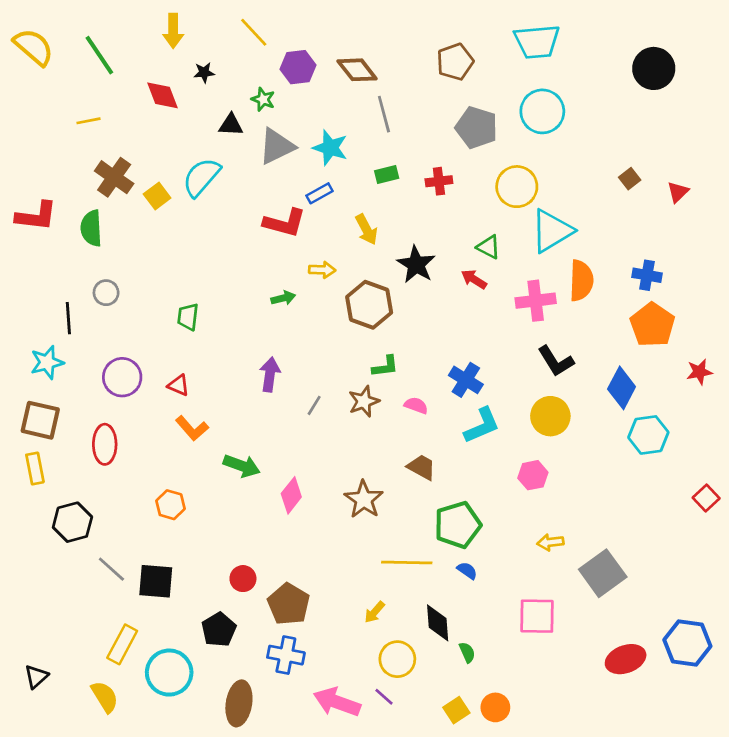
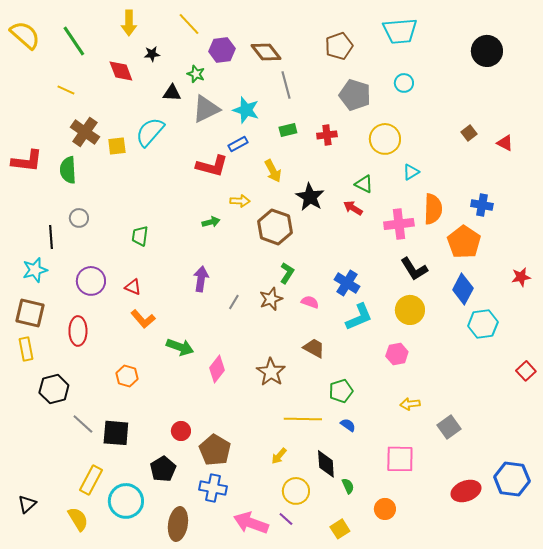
cyan circle: (542, 111) -> (404, 83), size x0.6
yellow line: (89, 121) -> (66, 90), turned 36
red triangle: (678, 192) -> (505, 143), turned -48
yellow square: (157, 196) -> (117, 146), turned 30
cyan triangle: (552, 231) -> (411, 172), size x0.5
orange pentagon: (652, 325) -> (464, 242), moved
green L-shape: (385, 366) -> (287, 273), turned -50
green pentagon: (458, 525) -> (341, 391), size x0.7
gray square: (603, 573) -> (449, 427), size x0.7
orange circle: (495, 707) -> (385, 509), moved

